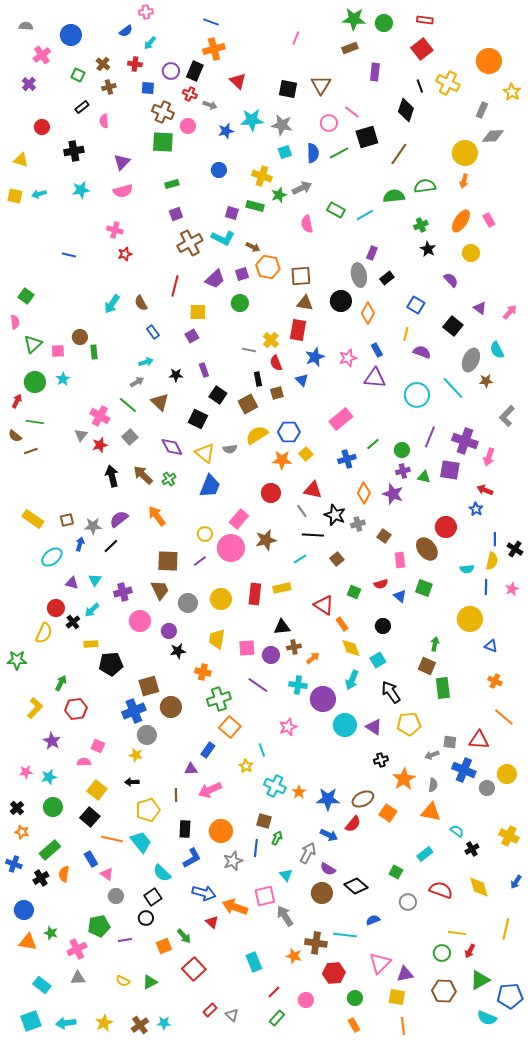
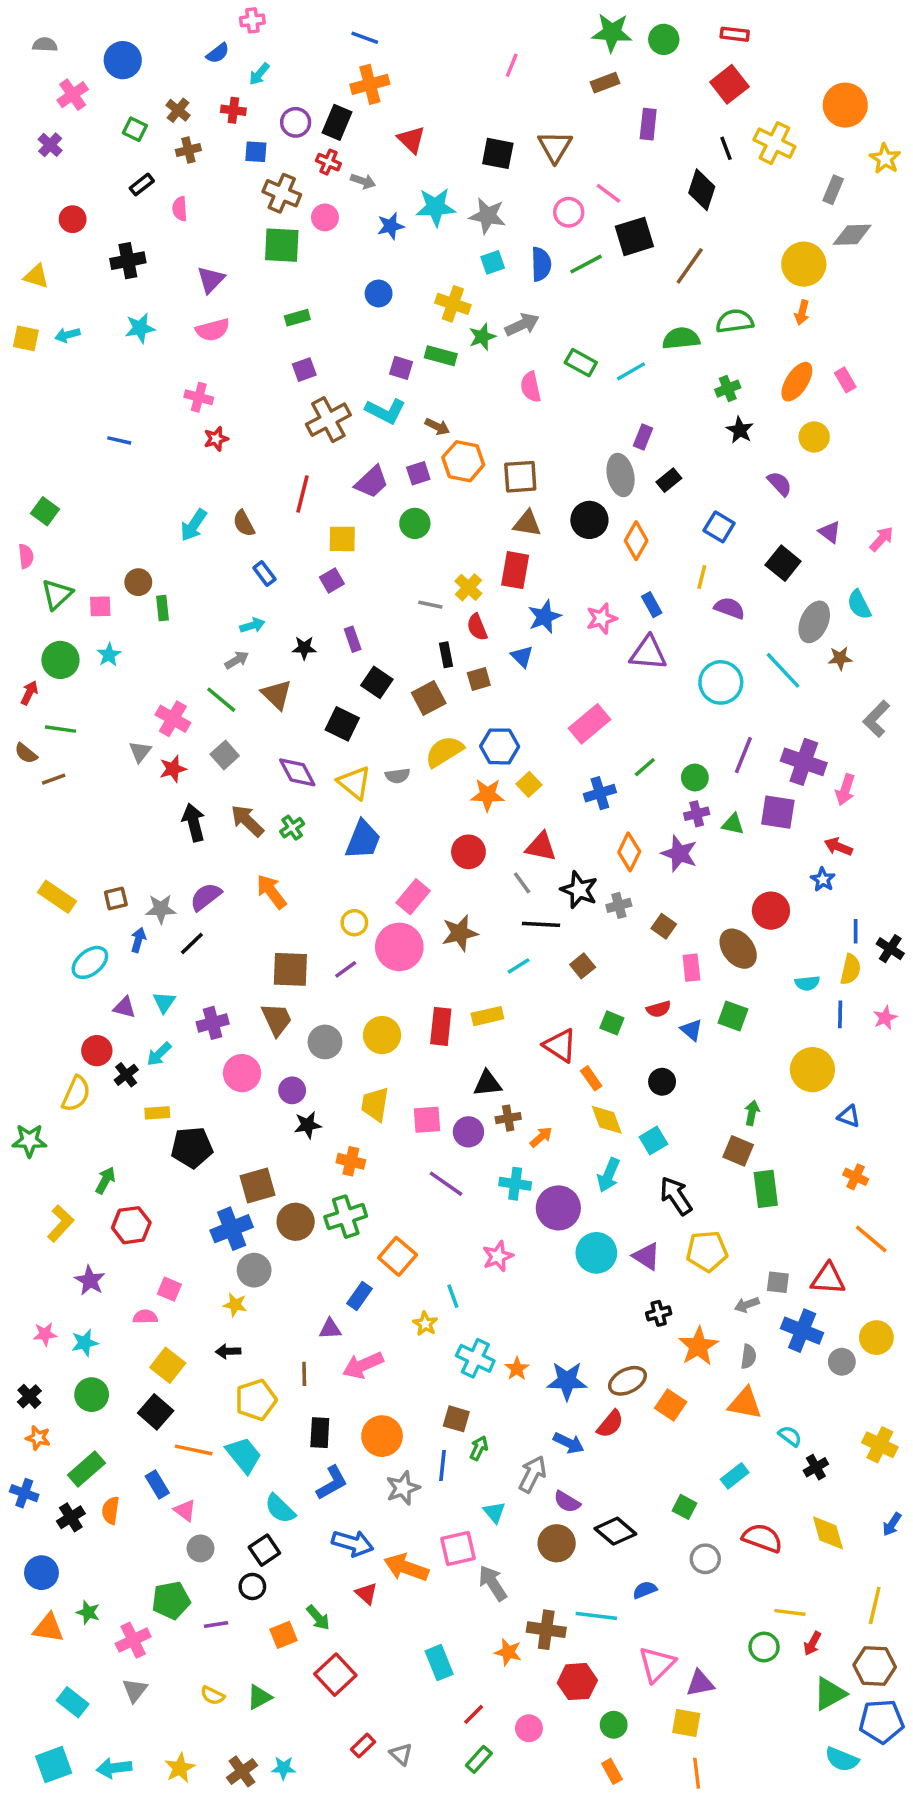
green cross: (219, 699) -> (346, 1217), moved
gray triangle: (78, 978) -> (135, 1690), turned -49
brown hexagon: (444, 991) -> (875, 1666), moved

